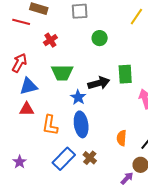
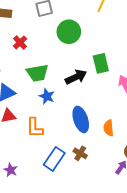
green circle: (100, 38) -> (69, 32), size x1.5
blue star: (78, 97) -> (47, 96), moved
blue ellipse: (81, 124) -> (81, 119), moved

